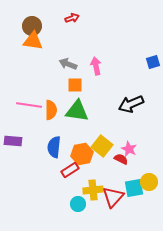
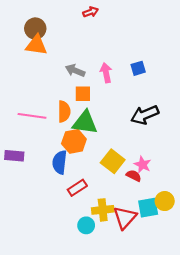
red arrow: (72, 18) -> (91, 12), moved
blue square: (153, 62) -> (138, 68), moved
orange semicircle: (51, 110) -> (64, 111), moved
orange hexagon: (82, 154) -> (74, 141), moved

